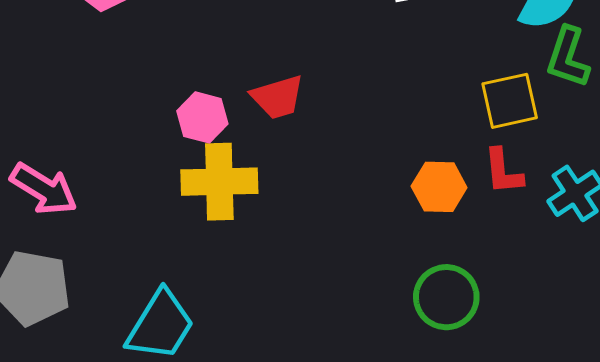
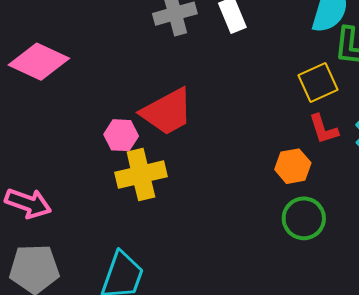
red trapezoid: (278, 97) -> (167, 112), size x1.5
orange hexagon: (439, 187) -> (293, 166), moved

